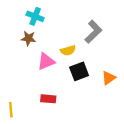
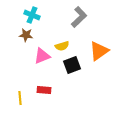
gray L-shape: (93, 32) -> (79, 17), moved
orange triangle: (109, 78) -> (99, 51), moved, size x1.5
yellow line: (11, 110) -> (20, 98), moved

